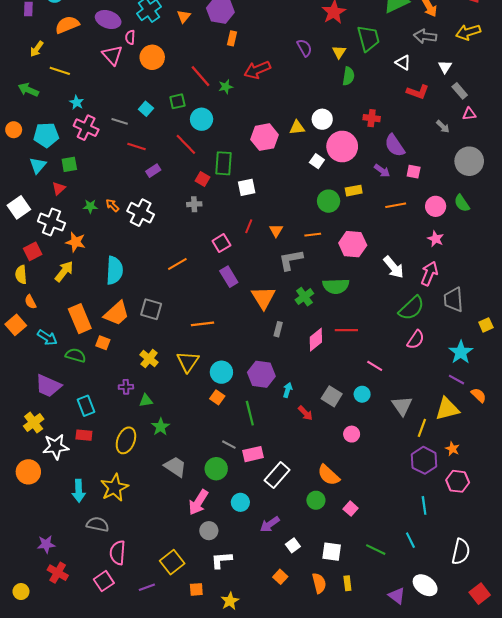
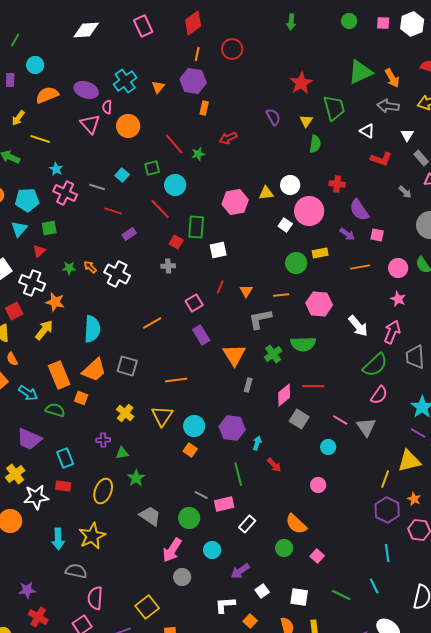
red arrow: (257, 70) -> (228, 138), size x0.7
gray square: (332, 396) -> (299, 419), moved
gray triangle: (402, 406) -> (366, 427), moved
green line: (250, 413) -> (238, 474), moved
white rectangle: (277, 475) -> (247, 524), size x0.7
white L-shape: (221, 560) -> (225, 605), moved

